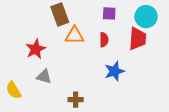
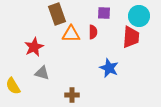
red semicircle: (104, 40) -> (93, 32), moved
blue star: (114, 71) -> (109, 68), turned -30

